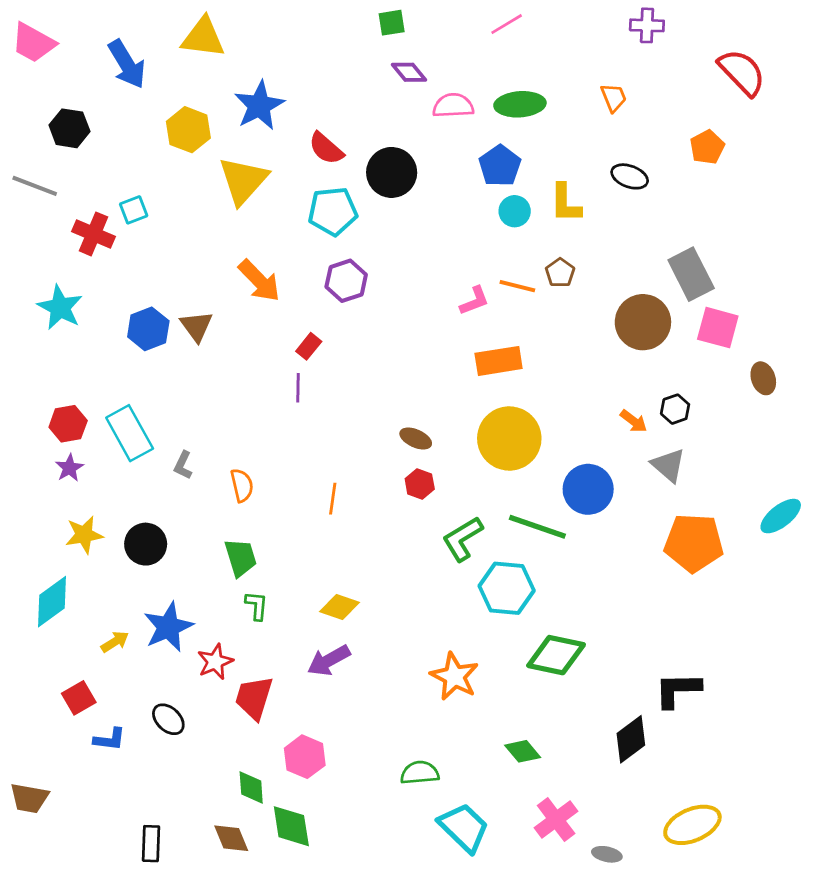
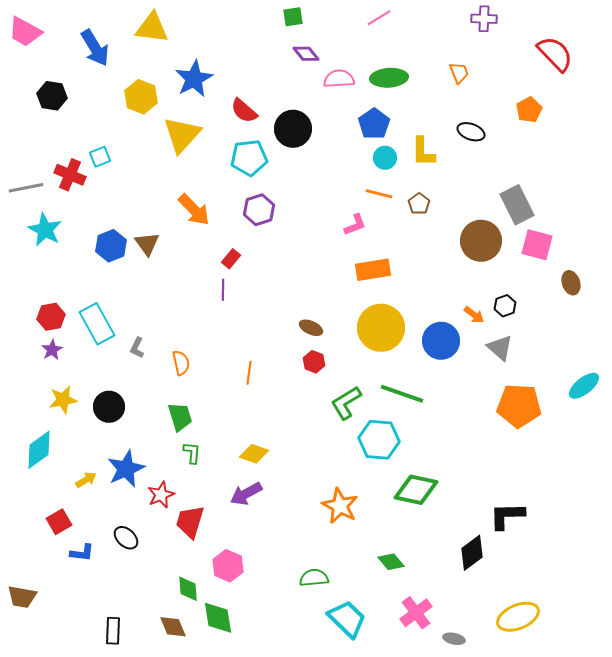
gray line: (35, 186) -> (26, 188), moved, turned -32
orange line: (517, 286) -> (379, 194), moved
blue circle: (588, 489) -> (441, 341), moved

